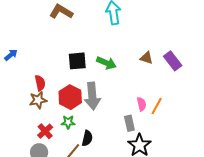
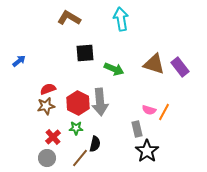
brown triangle: (147, 58) -> (154, 64), size x1.6
black square: (77, 61) -> (85, 53), moved
red semicircle: (40, 83) -> (48, 89), turned -98
pink semicircle: (141, 104) -> (149, 110), turned 120

